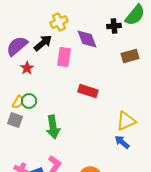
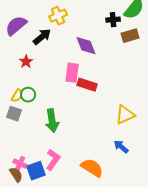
purple diamond: (87, 39) -> (86, 46), moved
purple semicircle: (17, 46) -> (16, 26), moved
brown rectangle: (130, 56) -> (130, 36), moved
pink rectangle: (64, 57) -> (72, 73), moved
blue arrow: (122, 142) -> (121, 147), moved

